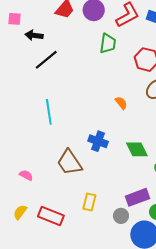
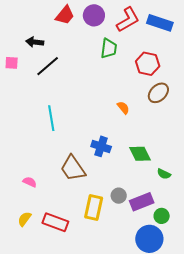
pink square: (14, 19) -> (12, 63), moved
yellow rectangle: (89, 202) -> (94, 207), size x1.4
gray circle: (121, 216) -> (119, 196), moved

